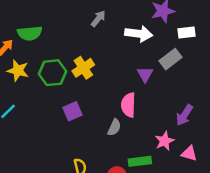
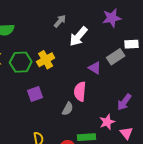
white rectangle: (187, 32) -> (131, 44), moved
white arrow: (139, 34) -> (78, 36), moved, turned 120
purple triangle: (145, 74) -> (95, 68), turned -32
pink triangle: (189, 153) -> (126, 133), turned 32

